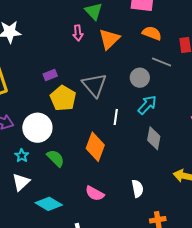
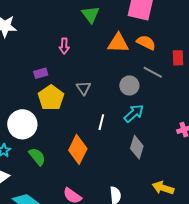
pink arrow: (78, 33) -> (64, 46), moved
orange triangle: (109, 39) -> (118, 43), moved, turned 40
gray triangle: (94, 85) -> (83, 88), size x0.6

